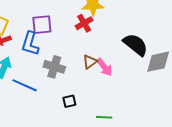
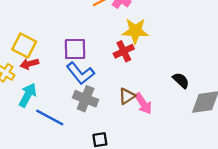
blue L-shape: (30, 44) -> (80, 73), moved, turned -60
black semicircle: (135, 45) -> (181, 80), size x0.6

